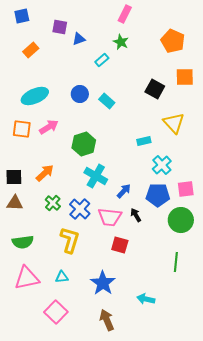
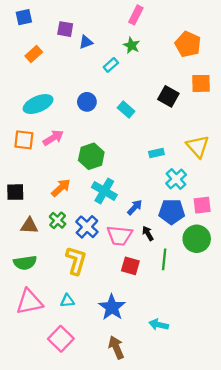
cyan rectangle: (107, 101) -> (126, 109), moved
yellow triangle: (174, 123) -> (198, 146), moved
orange arrow: (45, 173) -> (61, 188), moved
brown triangle: (15, 203) -> (29, 226), moved
green line: (176, 262) -> (164, 259), moved

